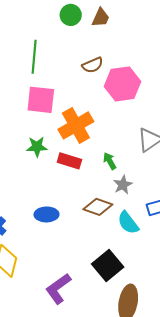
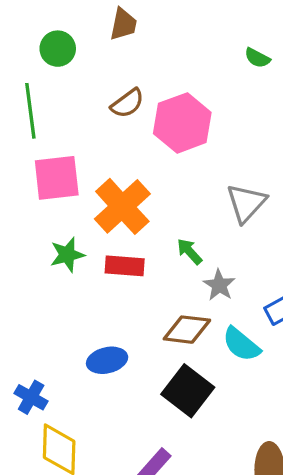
green circle: (71, 15) -> (58, 49), moved
black square: (108, 266) -> (188, 391), moved

